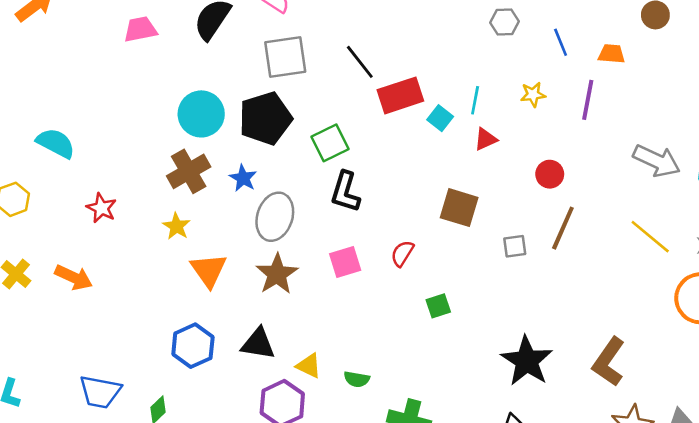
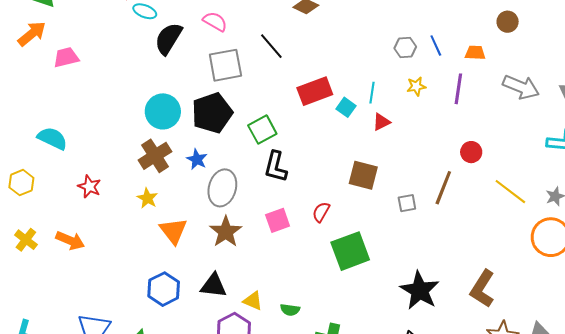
gray hexagon: (504, 22) -> (405, 48), moved
pink trapezoid: (140, 29) -> (66, 57), moved
black line: (360, 62) -> (271, 46), moved
gray arrow: (657, 161) -> (521, 87), moved
red circle: (550, 174) -> (471, 152), moved
green square: (438, 306) -> (350, 251), size x2.0

